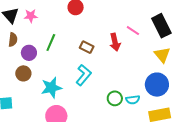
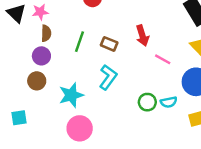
pink line: (133, 31) -> (163, 59), moved
brown semicircle: (13, 40) -> (46, 33), moved
green line: (51, 42) -> (79, 42), moved

